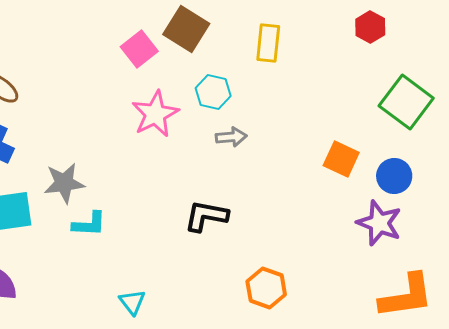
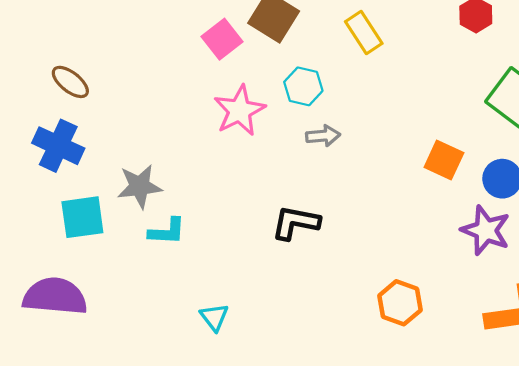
yellow rectangle: (268, 43) -> (364, 33), turned -39
orange hexagon: (266, 288) -> (400, 303), moved

